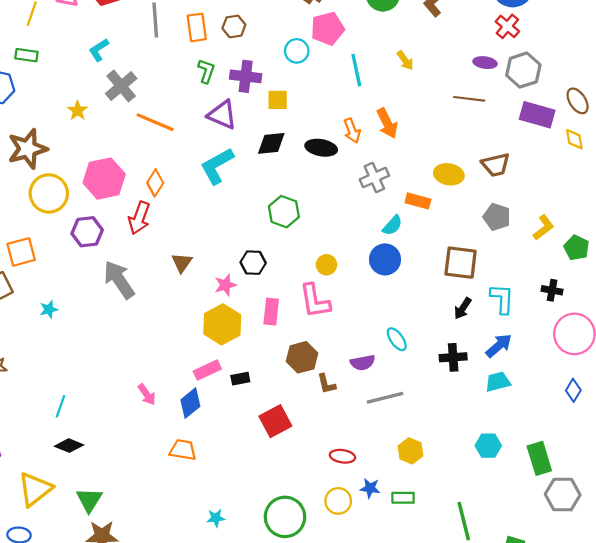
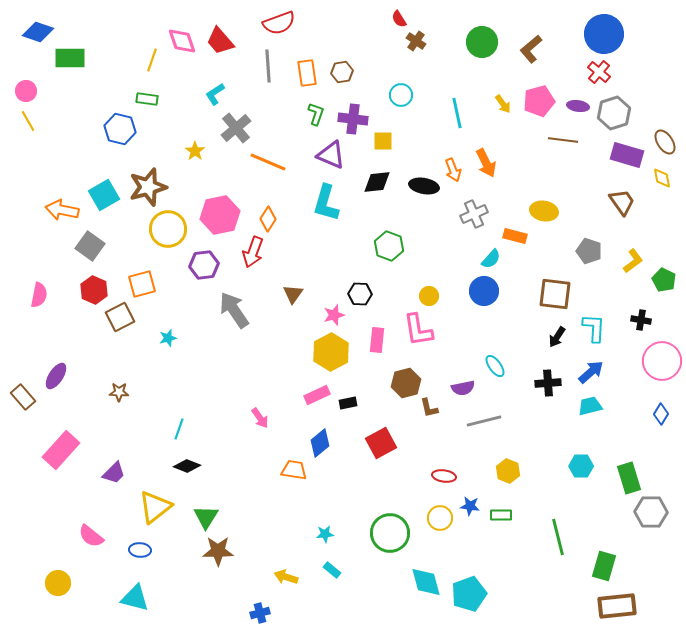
pink pentagon: (328, 29) -> (539, 101), moved
brown trapezoid: (496, 165) -> (622, 202), moved, turned -112
cyan L-shape: (217, 166) -> (326, 203), turned -45
blue diamond: (190, 403) -> (320, 443), moved

